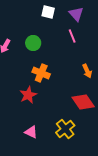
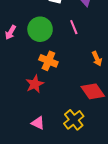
pink line: (72, 36) -> (74, 27), moved
green circle: (33, 43) -> (40, 29), size x1.5

